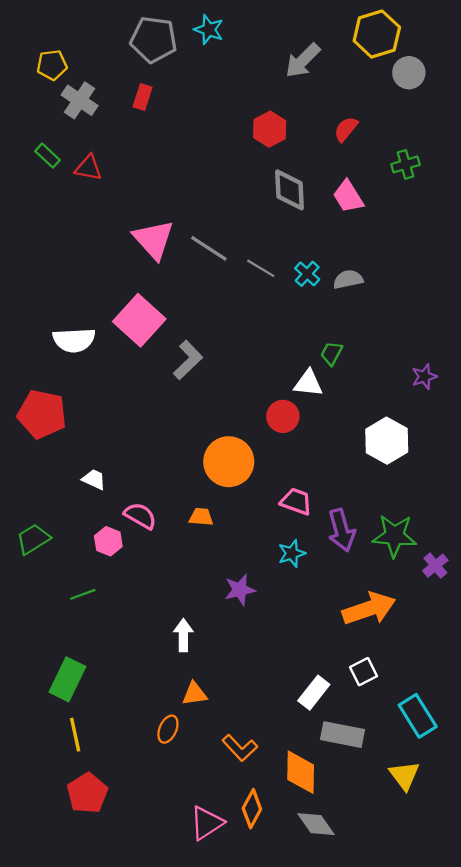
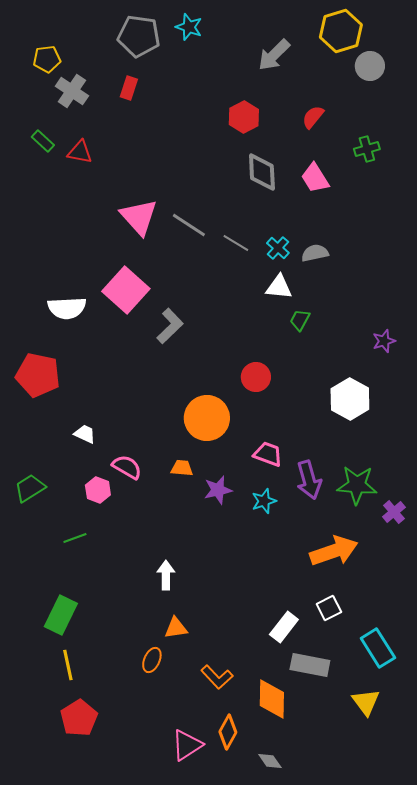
white triangle: (308, 383) -> (279, 287), moved
purple star: (240, 590) -> (218, 490), moved
gray diamond: (316, 824) -> (270, 761), moved, size x0.7

